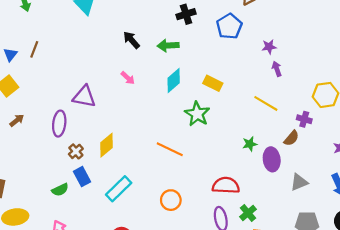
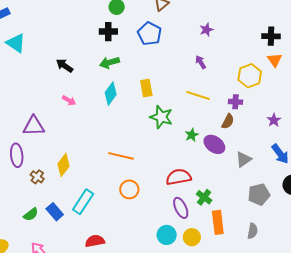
black cross: (186, 14) -> (108, 32), turned 30
green arrow: (168, 46) -> (109, 63), moved
purple star: (269, 47) -> (206, 30), moved
yellow rectangle: (213, 83) -> (146, 88), turned 66
green star: (197, 114) -> (161, 117), moved
purple ellipse: (272, 159) -> (214, 144), turned -35
blue rectangle: (82, 177) -> (55, 212), moved
orange circle: (171, 200) -> (129, 189), moved

